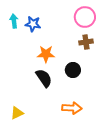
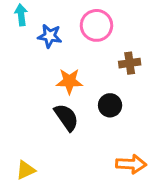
pink circle: (85, 17) -> (96, 25), moved
cyan arrow: (14, 21) -> (21, 15), moved
orange arrow: (72, 108) -> (131, 164), moved

